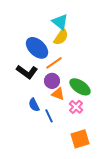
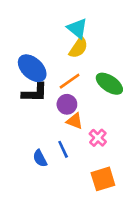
blue ellipse: (37, 48) -> (32, 68), moved
black L-shape: (27, 72) -> (35, 93), turned -35
green ellipse: (80, 87) -> (109, 84), moved
blue semicircle: (34, 105) -> (40, 158), moved

